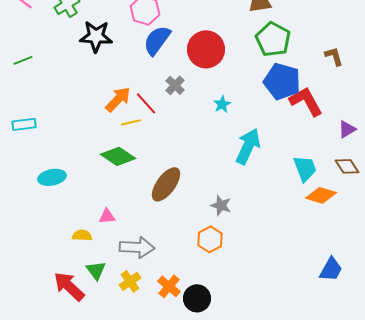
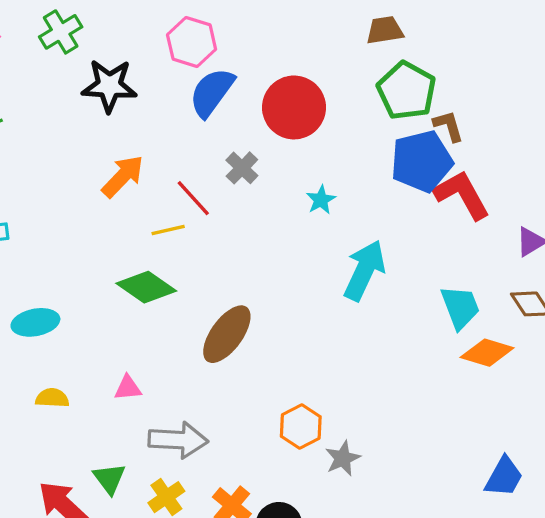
brown L-shape: (334, 56) -> (448, 126), moved
blue pentagon: (282, 81) -> (422, 161), turned -30
orange arrow: (118, 99) -> (123, 176), moved
gray star: (221, 205) -> (343, 458), moved, turned 30
yellow semicircle: (82, 235) -> (52, 398), moved

